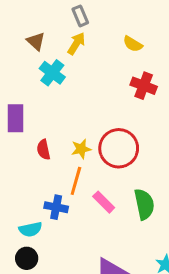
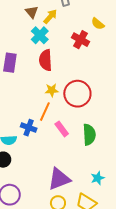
yellow arrow: (76, 43) -> (50, 16), moved
red cross: (144, 86) -> (81, 40), moved
red semicircle: (44, 150) -> (46, 60), moved, size x1.5

